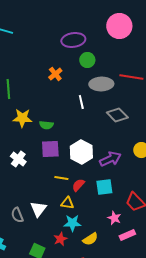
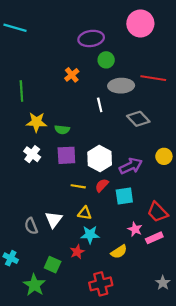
white cross: (18, 159) -> (32, 154), moved
red semicircle: (78, 185) -> (102, 185), moved
pink rectangle: (127, 235) -> (154, 238), moved
yellow semicircle: (90, 239) -> (119, 252), moved

